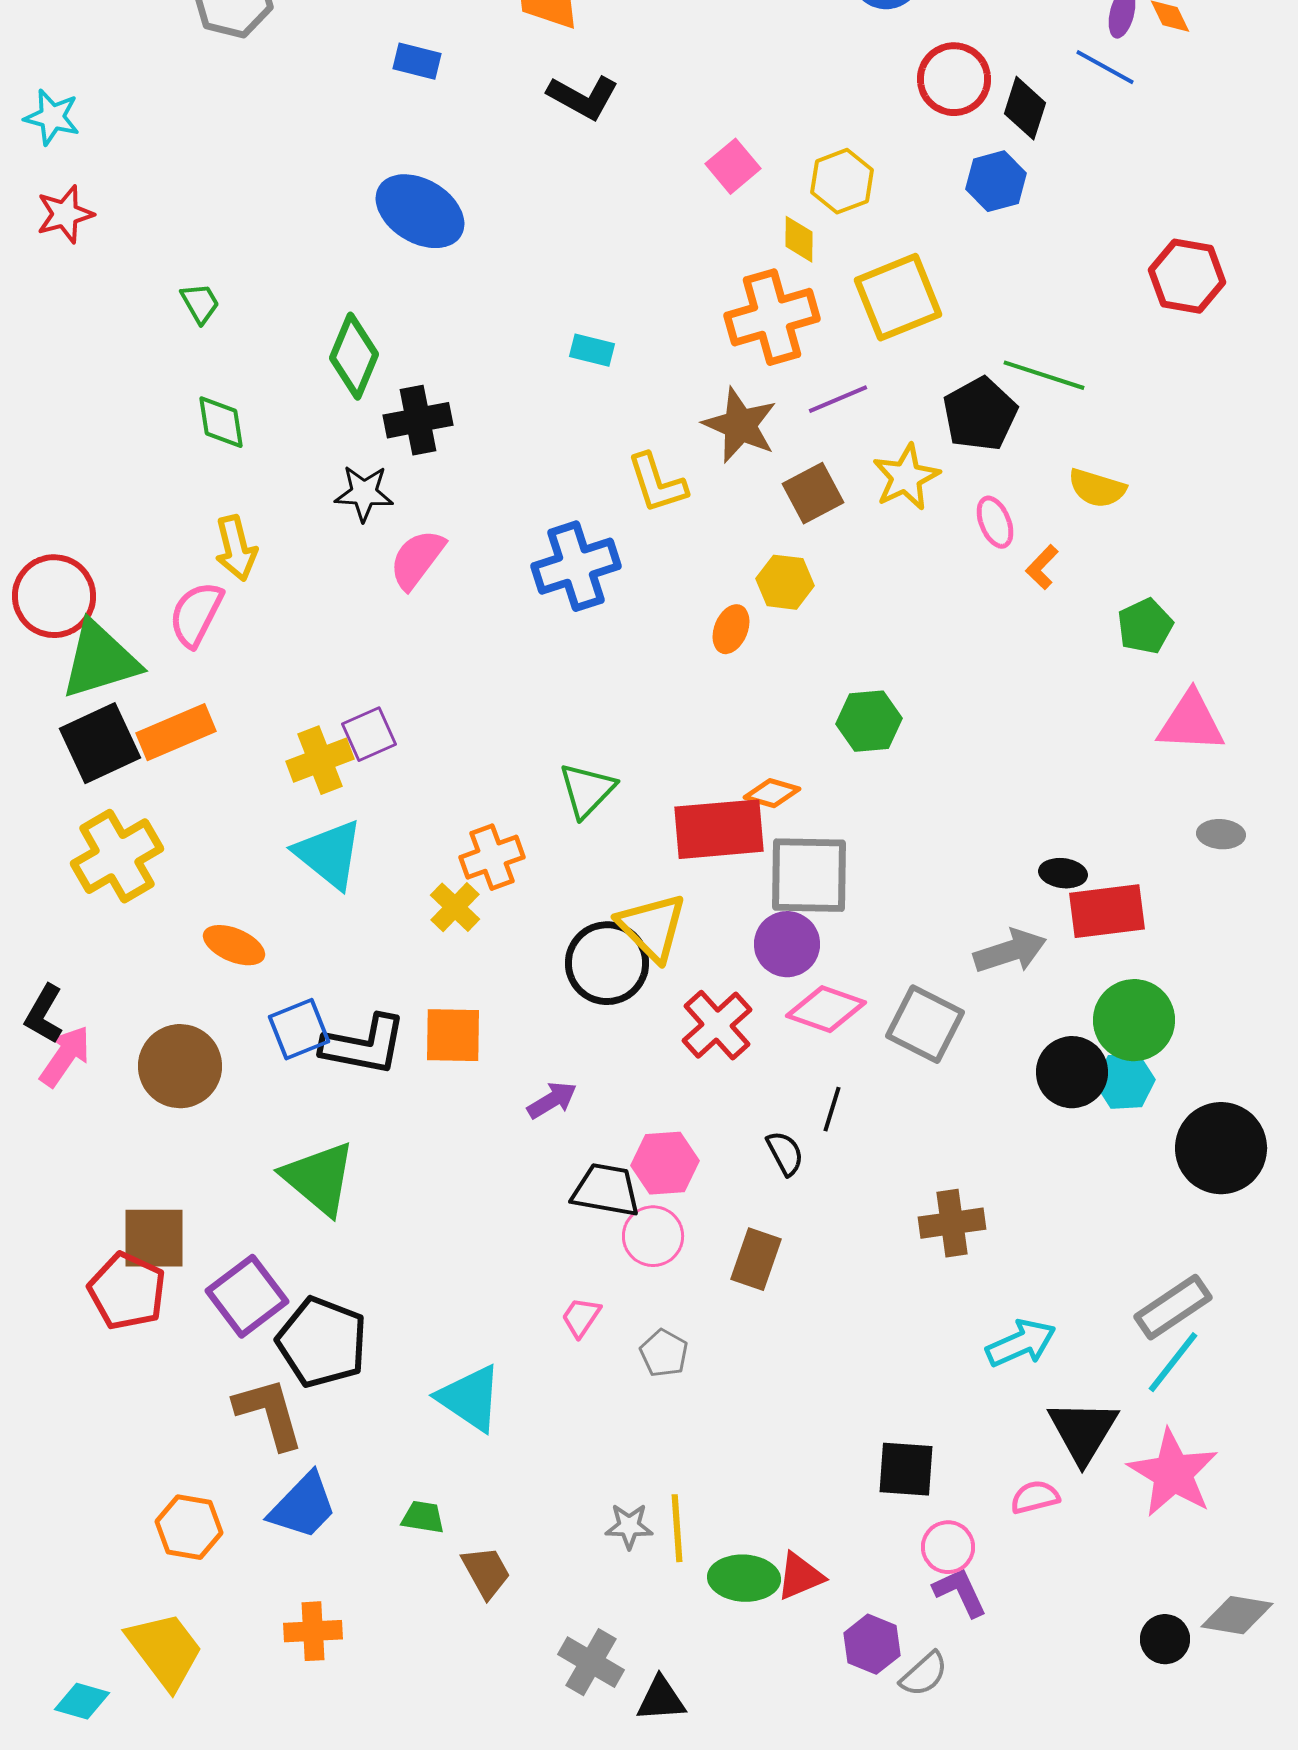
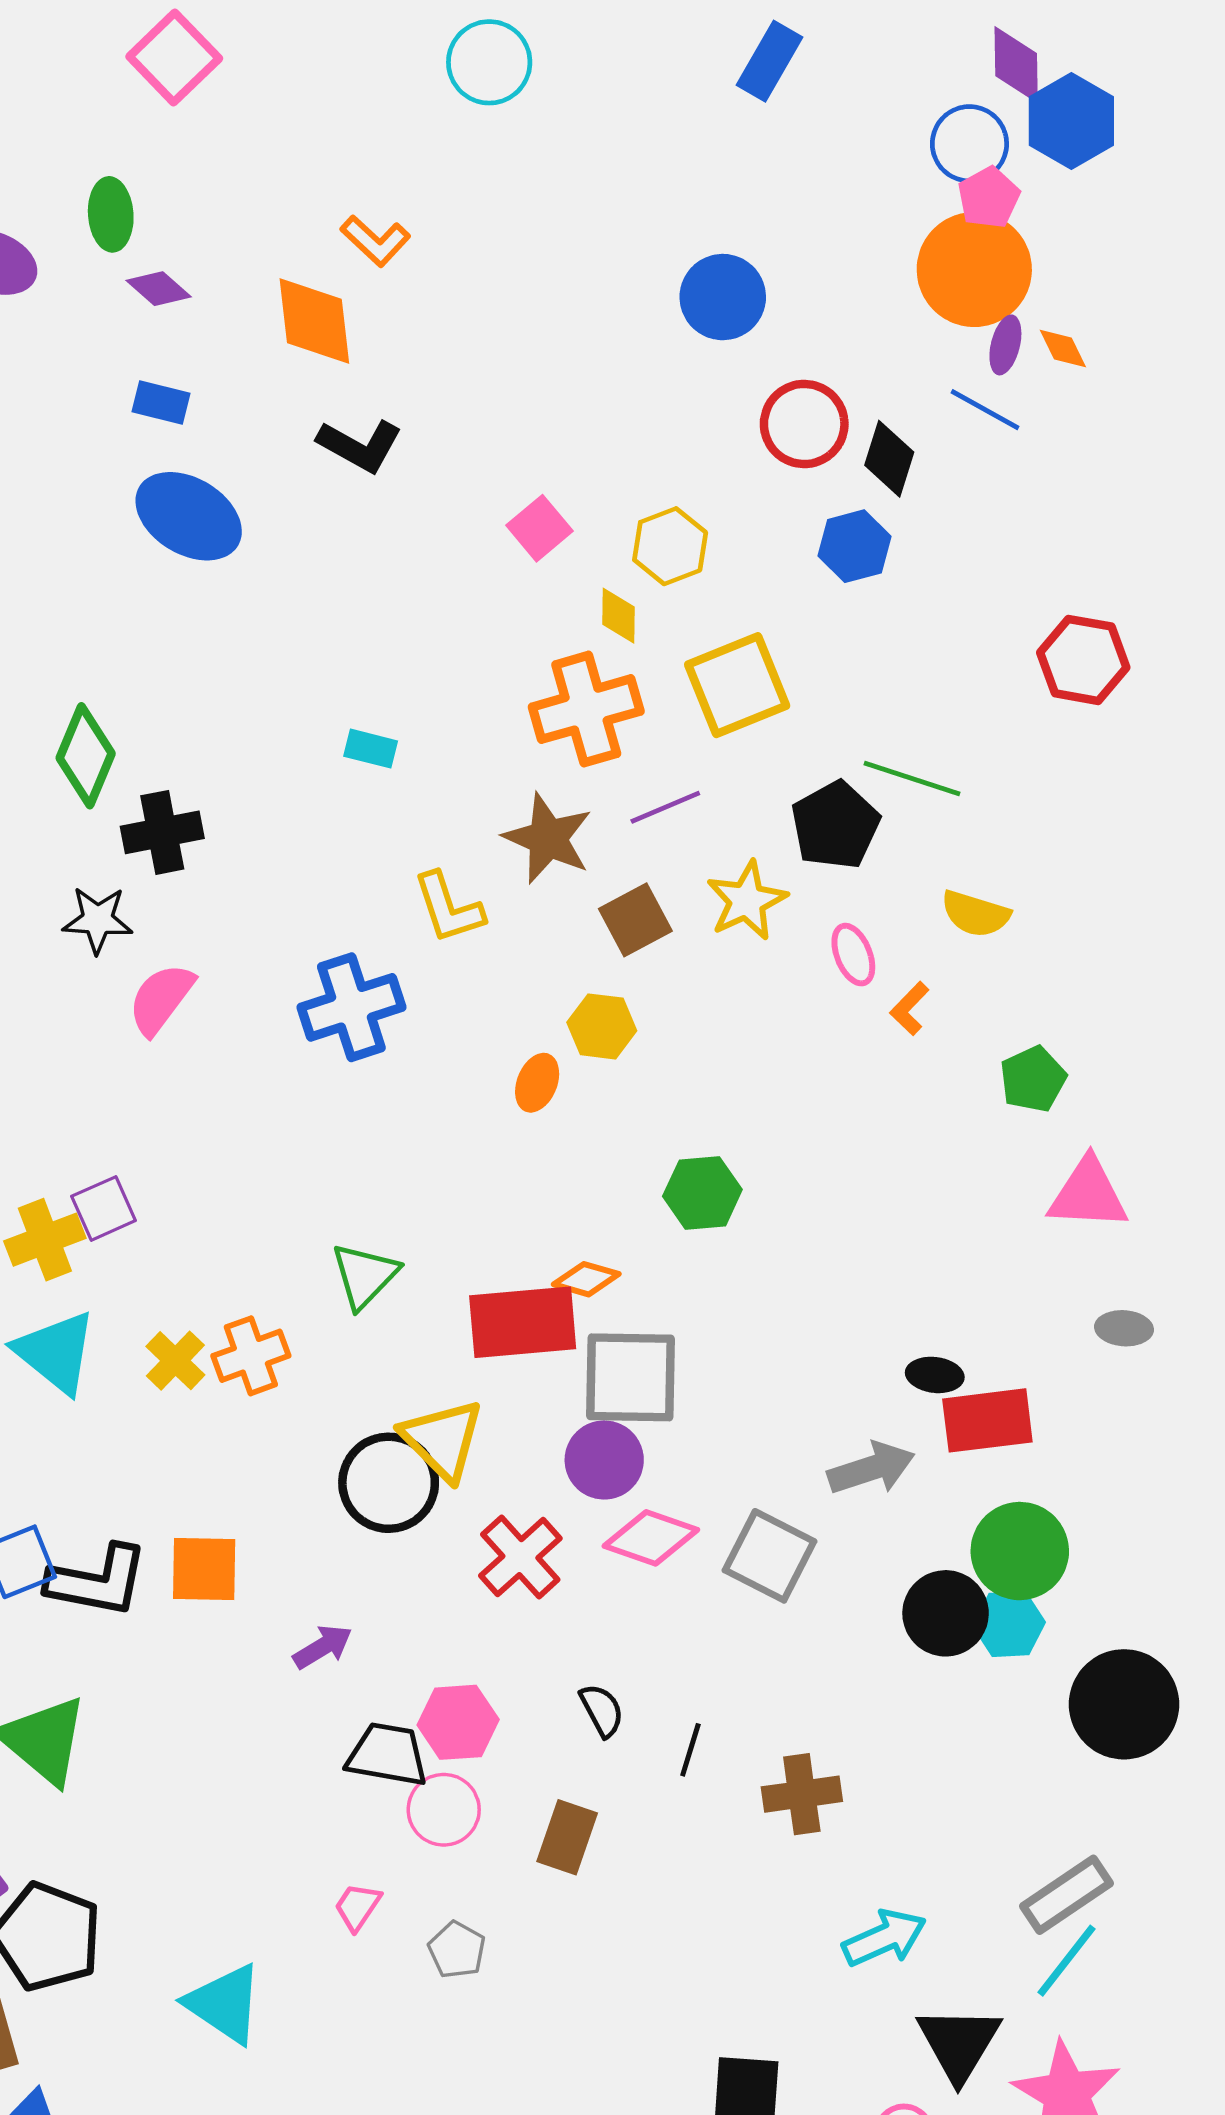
blue ellipse: (420, 211) -> (189, 516), moved
yellow cross: (455, 907) -> (175, 1361), moved
black line: (832, 1109) -> (690, 1750), moved

